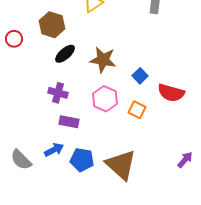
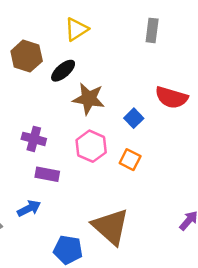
black ellipse: (65, 54) -> (63, 71), moved
red semicircle: (171, 93) -> (172, 97), moved
blue pentagon: (82, 160) -> (68, 250), moved

